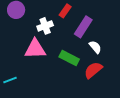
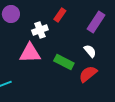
purple rectangle: (83, 27) -> (96, 22), moved

